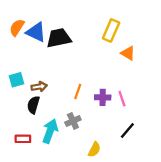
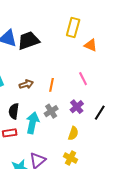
brown arrow: (39, 87) -> (26, 84), moved
purple cross: (103, 97) -> (77, 107), moved, turned -32
pink line: (122, 99) -> (83, 79), moved
black semicircle: (33, 105) -> (14, 111), moved

